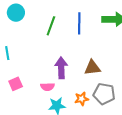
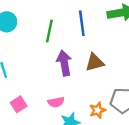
purple arrow: (61, 68) -> (64, 63), moved
brown triangle: (92, 68) -> (95, 62), moved

